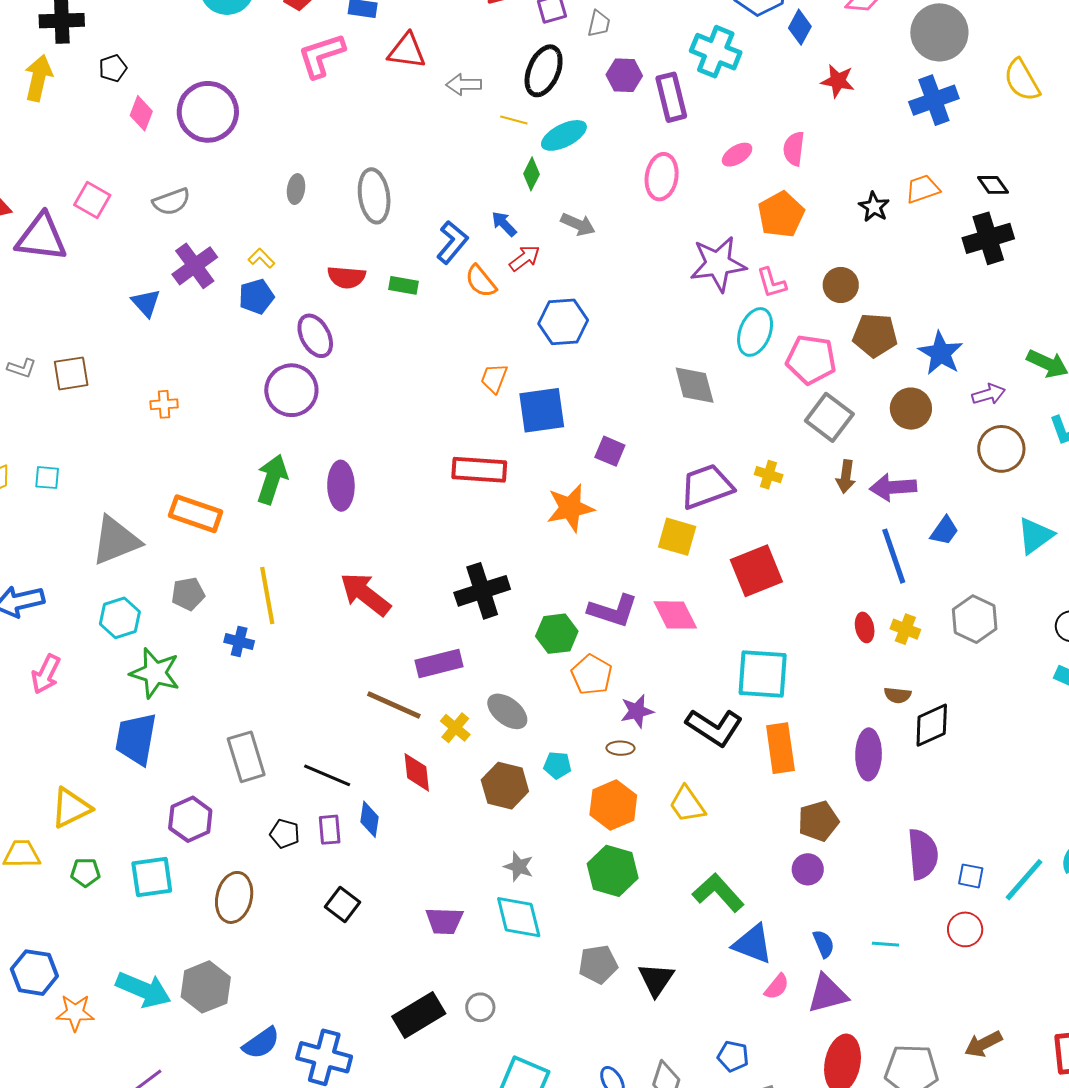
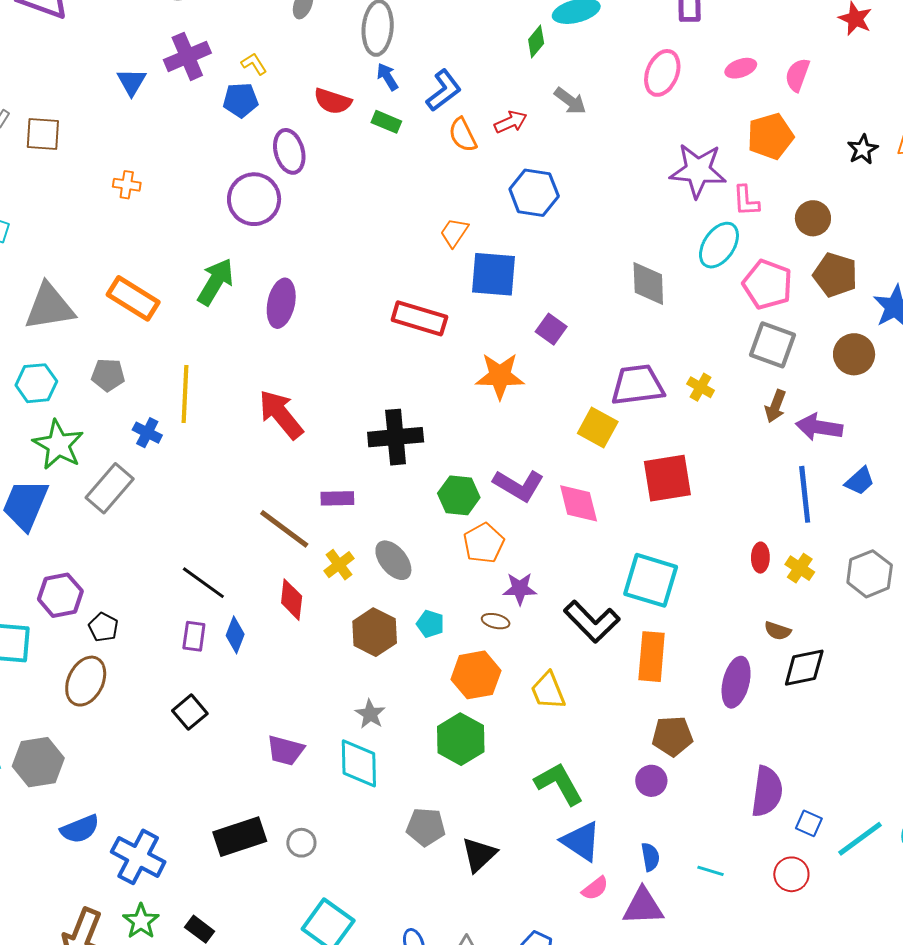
blue arrow: (504, 224) -> (387, 77), moved
gray square: (829, 417) -> (772, 345), turned -30
purple rectangle: (439, 663) -> (337, 498), size x0.7
gray rectangle: (246, 757) -> (110, 488), moved, turned 45
black pentagon: (285, 834) -> (103, 627), moved

